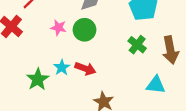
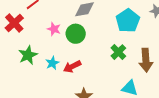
red arrow: (85, 69) -> (72, 67), turned 126
green star: (38, 79) -> (28, 55), moved

